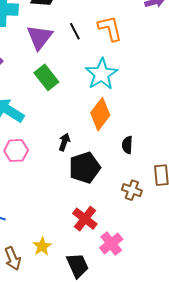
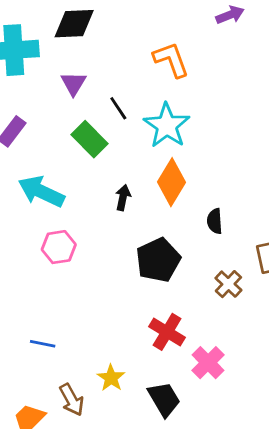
black line: (75, 31) -> (118, 108), moved
purple triangle: (40, 37) -> (74, 84), size x0.7
black arrow: (64, 142) -> (123, 198), moved
brown cross: (132, 190) -> (228, 284), turned 30

